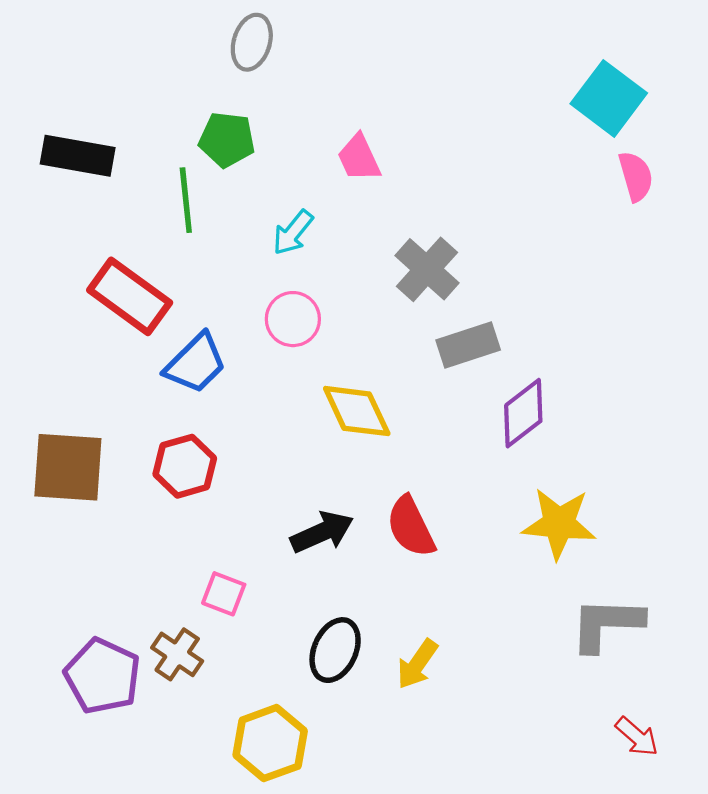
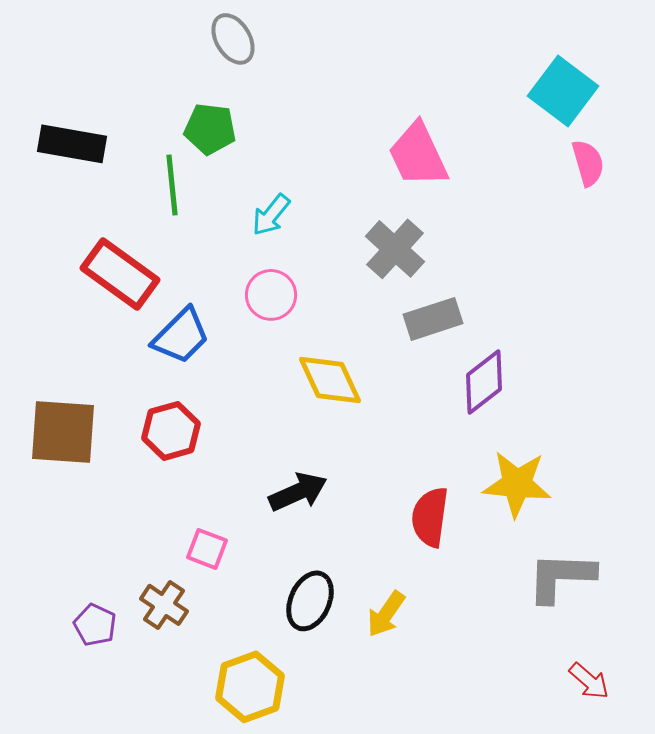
gray ellipse: (252, 42) -> (233, 39), turned -48
pink trapezoid: (359, 158) -> (418, 155), moved, size x1.5
red semicircle: (411, 527) -> (430, 517), moved, turned 34
purple pentagon: (103, 676) -> (95, 625), size x0.6

